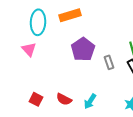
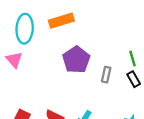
gray rectangle: (109, 62) -> (106, 75), turned 32

